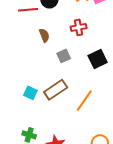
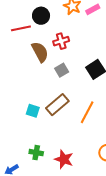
red cross: (79, 27) -> (61, 41), moved
brown semicircle: (44, 35) -> (40, 52), size x1.5

